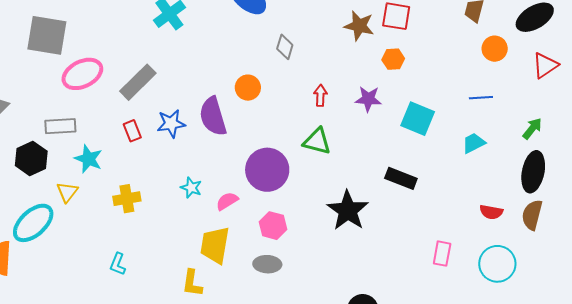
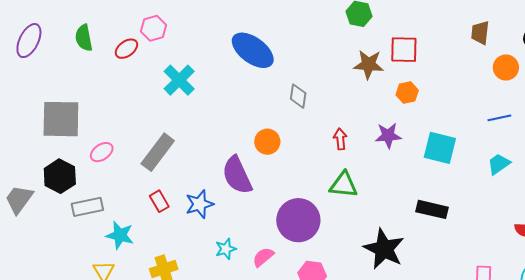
pink ellipse: (82, 74) -> (102, 152), size x0.6
blue star: (171, 123) -> (199, 204), moved
black hexagon: (31, 158) -> (60, 176), moved
cyan star: (191, 188) -> (226, 249), turned -30

